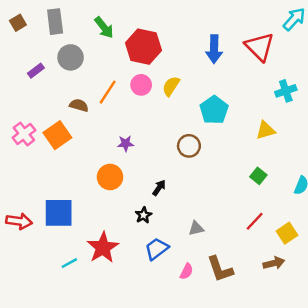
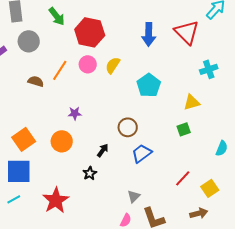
orange square: (57, 135) -> (24, 139), moved
brown circle: (189, 146) -> (128, 127), moved
green square: (258, 176) -> (184, 129), moved, turned 32
gray triangle: (196, 228) -> (134, 196), moved, turned -32
blue trapezoid: (157, 249) -> (142, 153), moved
cyan line: (69, 263) -> (14, 199), moved

